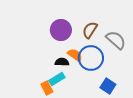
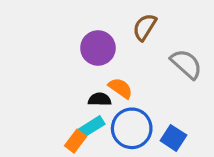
brown semicircle: (90, 30) -> (145, 27), moved
blue circle: (91, 58) -> (132, 128), moved
orange rectangle: (47, 88) -> (75, 141), turned 64

